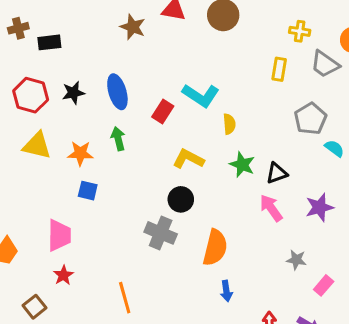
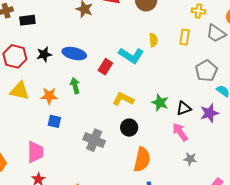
blue ellipse: (117, 92) -> (74, 54), turned -60
yellow semicircle: (229, 124) -> (153, 40), moved
black circle: (181, 199) -> (129, 128), moved
purple star: (319, 207) -> (209, 113), moved
gray cross: (161, 233) -> (94, 140), moved
gray star: (296, 260) -> (190, 159), moved

